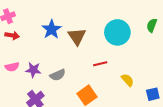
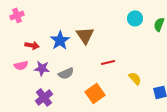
blue star: (52, 29) -> (60, 40), moved
cyan circle: (117, 32) -> (135, 18), moved, size x0.6
red arrow: (12, 35) -> (32, 45), moved

